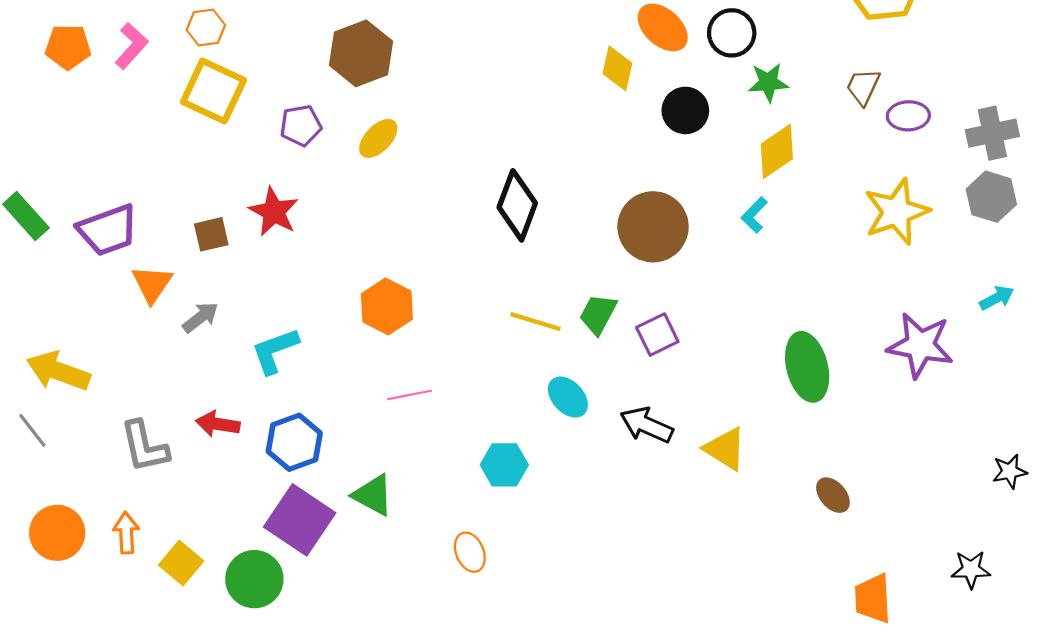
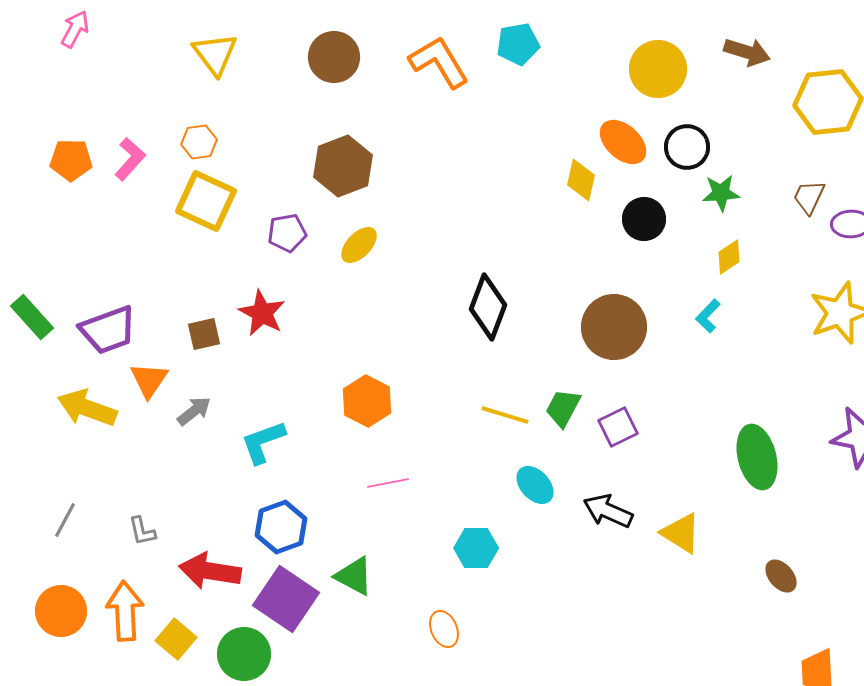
yellow diamond: (777, 151) -> (729, 257), size x0.7
yellow arrow: (58, 371) -> (87, 408), moved
red arrow: (218, 424) -> (210, 571), moved, size x1.5
gray line: (32, 430) -> (65, 520), moved, turned 66
gray L-shape: (144, 447) -> (142, 531), size x0.6
orange arrow: (126, 533) -> (125, 611), size x1.5

